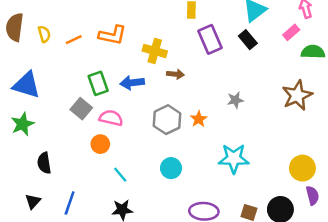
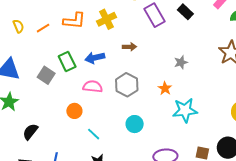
yellow cross: (155, 51) -> (106, 19), moved, turned -36
gray square: (81, 109) -> (46, 75), moved
pink semicircle: (111, 118) -> (93, 87), moved
orange star: (199, 119) -> (165, 88), moved
black semicircle: (44, 163) -> (30, 132), turned 54

